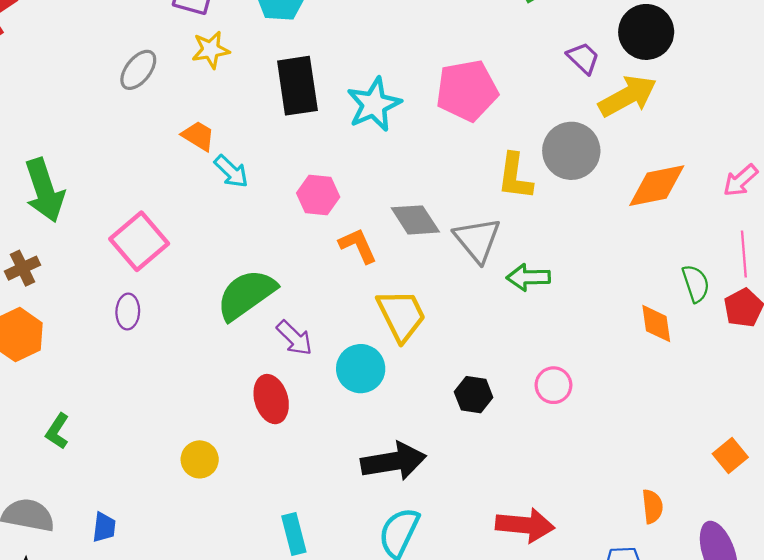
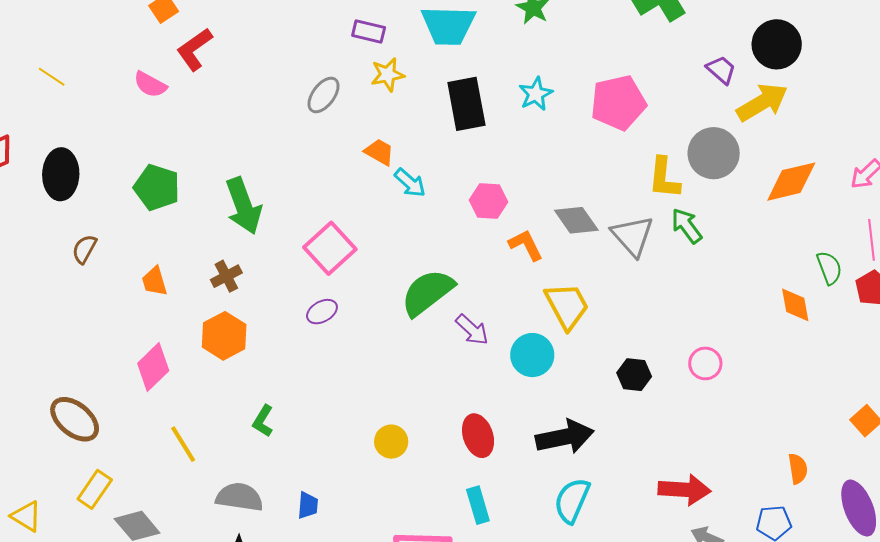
cyan star: (374, 104) -> (536, 94), moved, size x0.7
green arrow: (528, 277) -> (687, 226), moved, turned 57
purple ellipse: (128, 312) -> (322, 312), turned 60
red ellipse: (271, 399) -> (478, 436), moved

